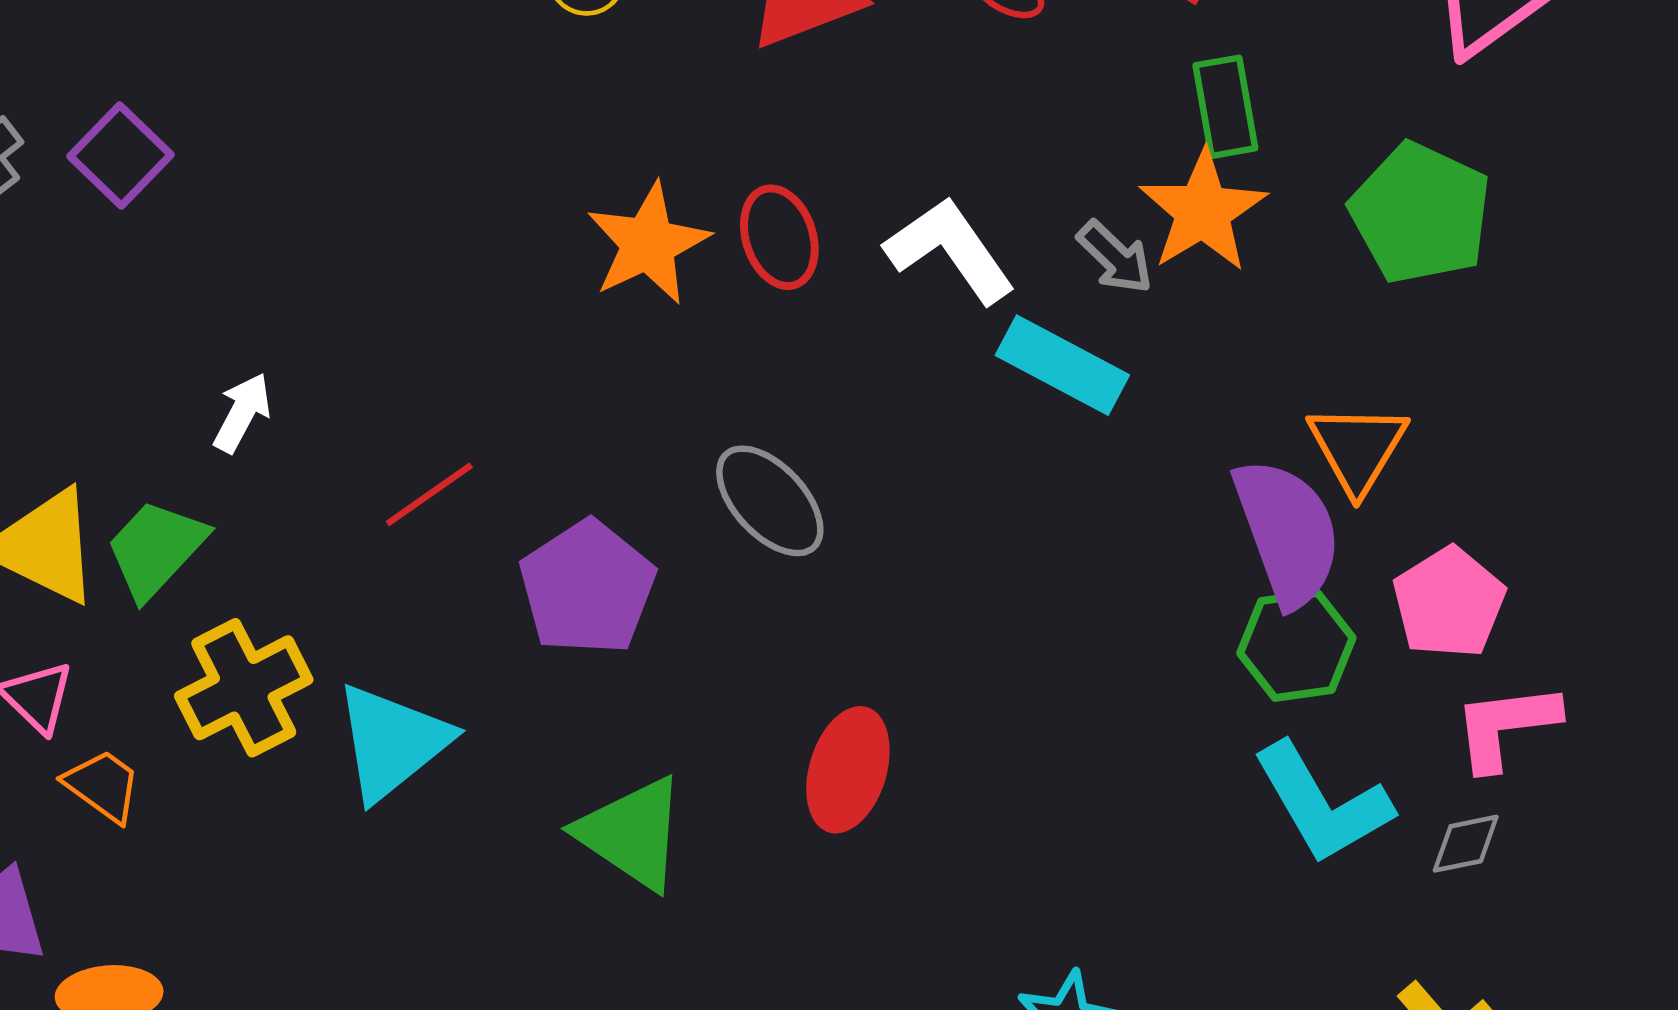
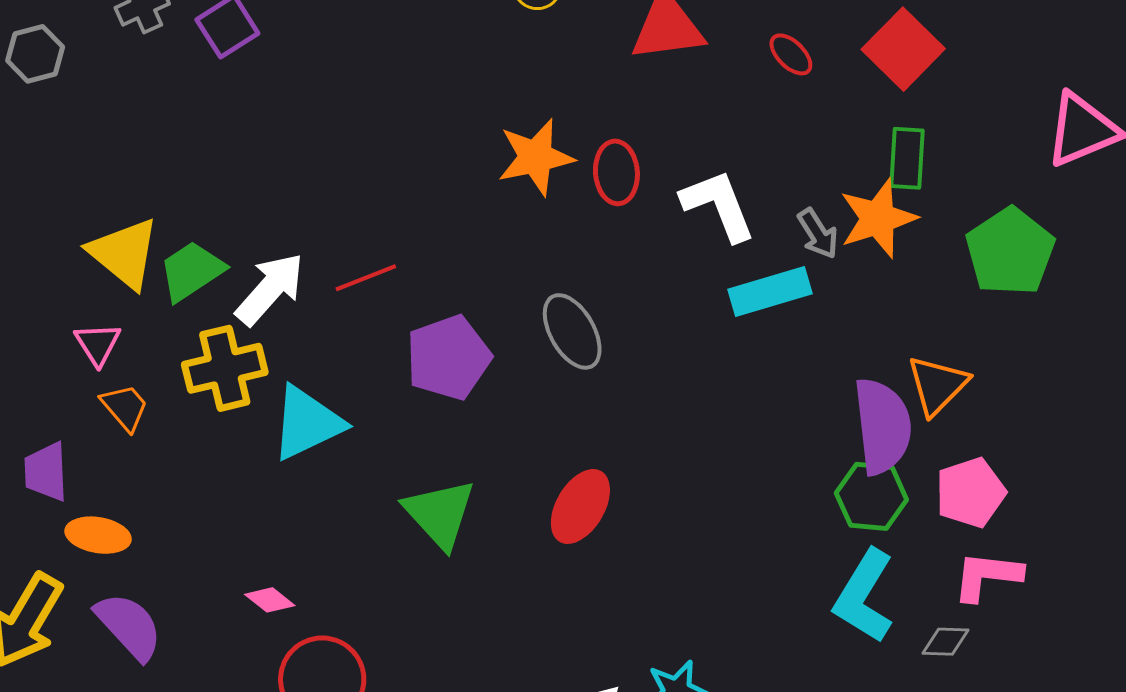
cyan rectangle: (1062, 365) -> (770, 292), turned -58
white arrow: (242, 413) -> (270, 289), moved, size x1.6
cyan L-shape: (1322, 803) -> (864, 596), turned 48

